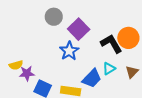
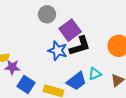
black L-shape: (111, 44) -> (80, 46), moved, turned 95
blue star: (69, 51) -> (58, 51), turned -30

